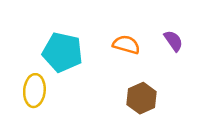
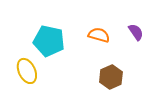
yellow ellipse: (34, 91) -> (27, 71), turned -30

